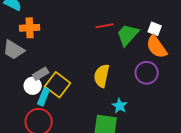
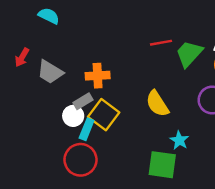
orange cross: (30, 28) -> (98, 76), moved
yellow semicircle: (102, 76) -> (157, 104), turned -45

